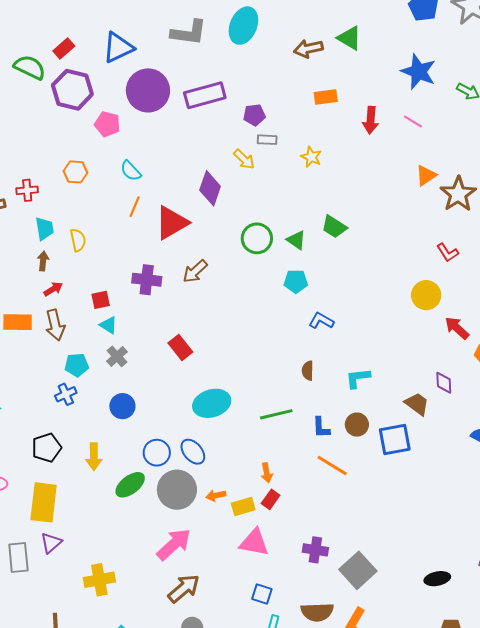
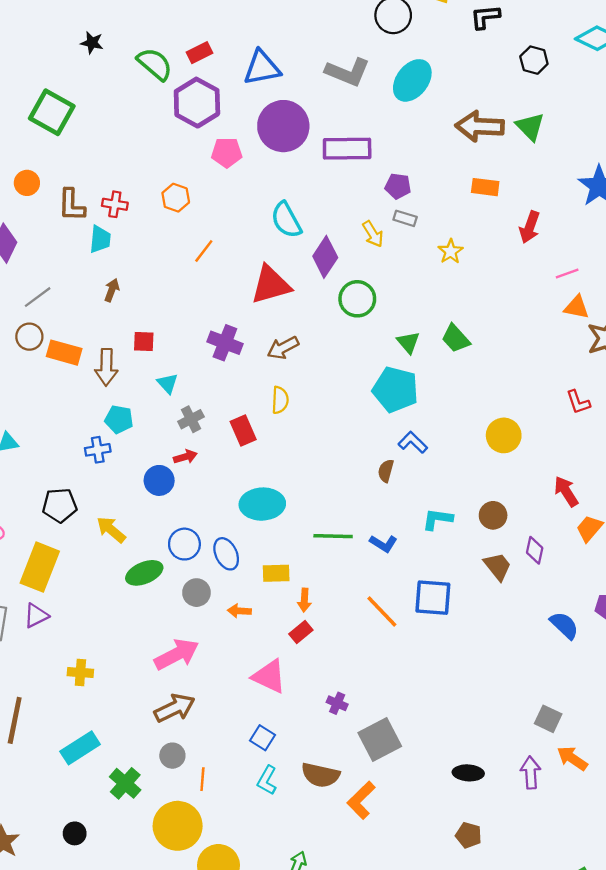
brown arrow: (308, 49) -> (480, 126), size x1.4
pink line: (413, 122) -> (567, 273), moved, turned -66
pink pentagon: (107, 124) -> (227, 152), turned -30
cyan semicircle: (131, 171) -> (286, 220), moved, size x1.4
orange triangle: (426, 175) -> (577, 307), turned 30
orange line: (135, 207) -> (204, 251), moved
cyan trapezoid: (45, 229) -> (100, 239), moved
green circle: (257, 238) -> (357, 299), moved
yellow semicircle: (78, 240) -> (280, 400), moved
cyan pentagon: (296, 281) -> (395, 389), size x1.6
red arrow: (53, 289) -> (185, 457), moved
yellow circle: (426, 295) -> (504, 435), moved
red square: (101, 300) -> (144, 342), moved
gray cross: (117, 356) -> (191, 419), moved
brown semicircle: (308, 371) -> (386, 471), moved
brown circle: (357, 425) -> (493, 515), moved
blue L-shape: (321, 427) -> (383, 543), moved, turned -70
blue square: (395, 439) -> (433, 598), moved
yellow arrow: (94, 457) -> (111, 530), turned 116
gray circle: (177, 490) -> (196, 593), size x0.6
yellow rectangle: (243, 507) -> (276, 573), moved
purple cross: (315, 550) -> (337, 703), size x0.7
yellow cross: (99, 580) -> (80, 672), size x0.7

